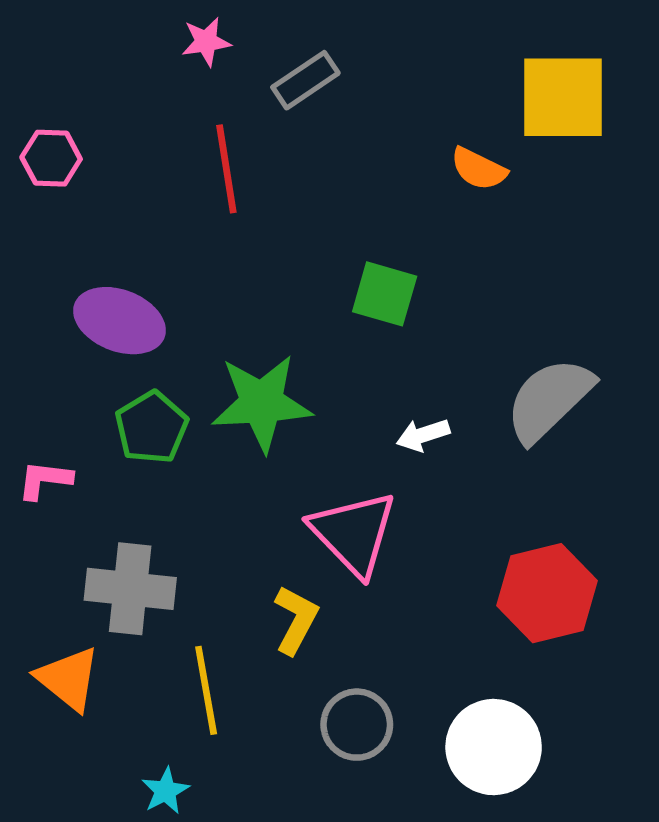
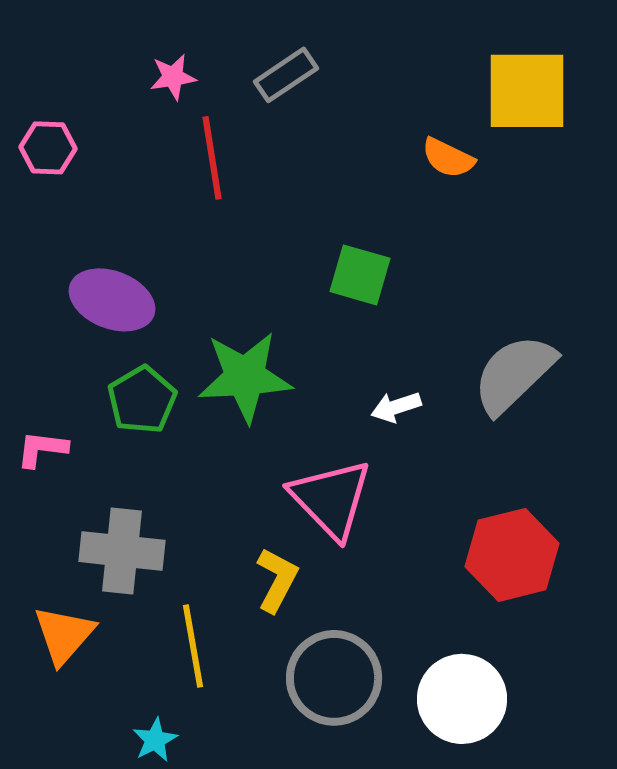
pink star: (206, 42) -> (173, 77), moved
orange triangle: (68, 679) -> (64, 635), turned 32
gray circle: (357, 725) -> (334, 678), size x1.4

